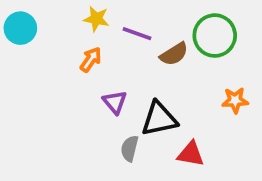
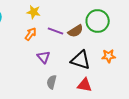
purple line: (137, 34) -> (56, 31), moved
black triangle: (159, 119) -> (81, 60), moved, turned 30

